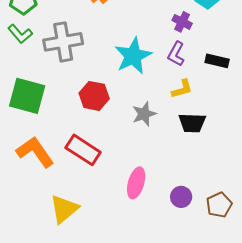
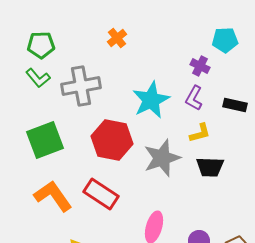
green square: (27, 96) -> (45, 140), turned -36
red hexagon: (94, 96) -> (112, 140), size x1.4
gray star: (144, 114) -> (162, 158), size x1.5

